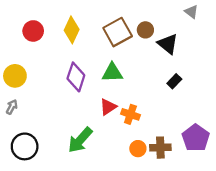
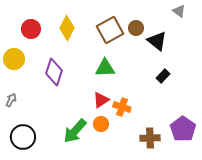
yellow circle: (15, 76) -> (14, 59), moved
purple diamond: (76, 77) -> (54, 72), moved
orange circle: (138, 149) -> (101, 124), moved

